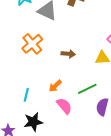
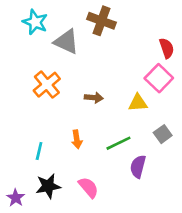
orange arrow: (55, 86) -> (77, 139), turned -56
pink semicircle: (64, 106) -> (89, 187), moved

